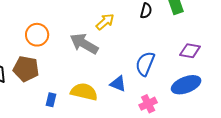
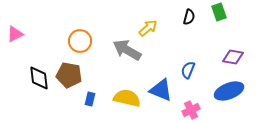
blue semicircle: (145, 64) -> (188, 70), size x0.7
blue triangle: (118, 84) -> (161, 90), size x1.4
blue rectangle: (51, 100) -> (90, 99), moved

